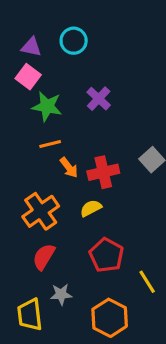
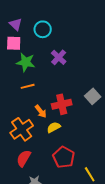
cyan circle: (74, 41) -> (43, 29), moved
purple triangle: (31, 47) -> (16, 24), turned 32
pink square: (28, 77) -> (14, 43), turned -35
orange arrow: (69, 167) -> (41, 111), moved

